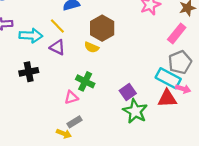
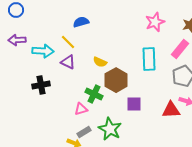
brown hexagon: (102, 28) -> (116, 80), moved
cyan rectangle: (168, 78) -> (149, 59), moved, turned 60
purple square: (128, 92) -> (134, 104), turned 35
green star: (135, 111) -> (110, 129), moved

